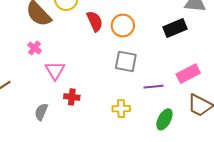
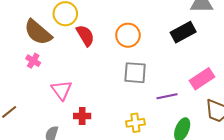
red semicircle: (95, 21) -> (85, 36), moved
pink cross: (34, 48) -> (33, 61), moved

